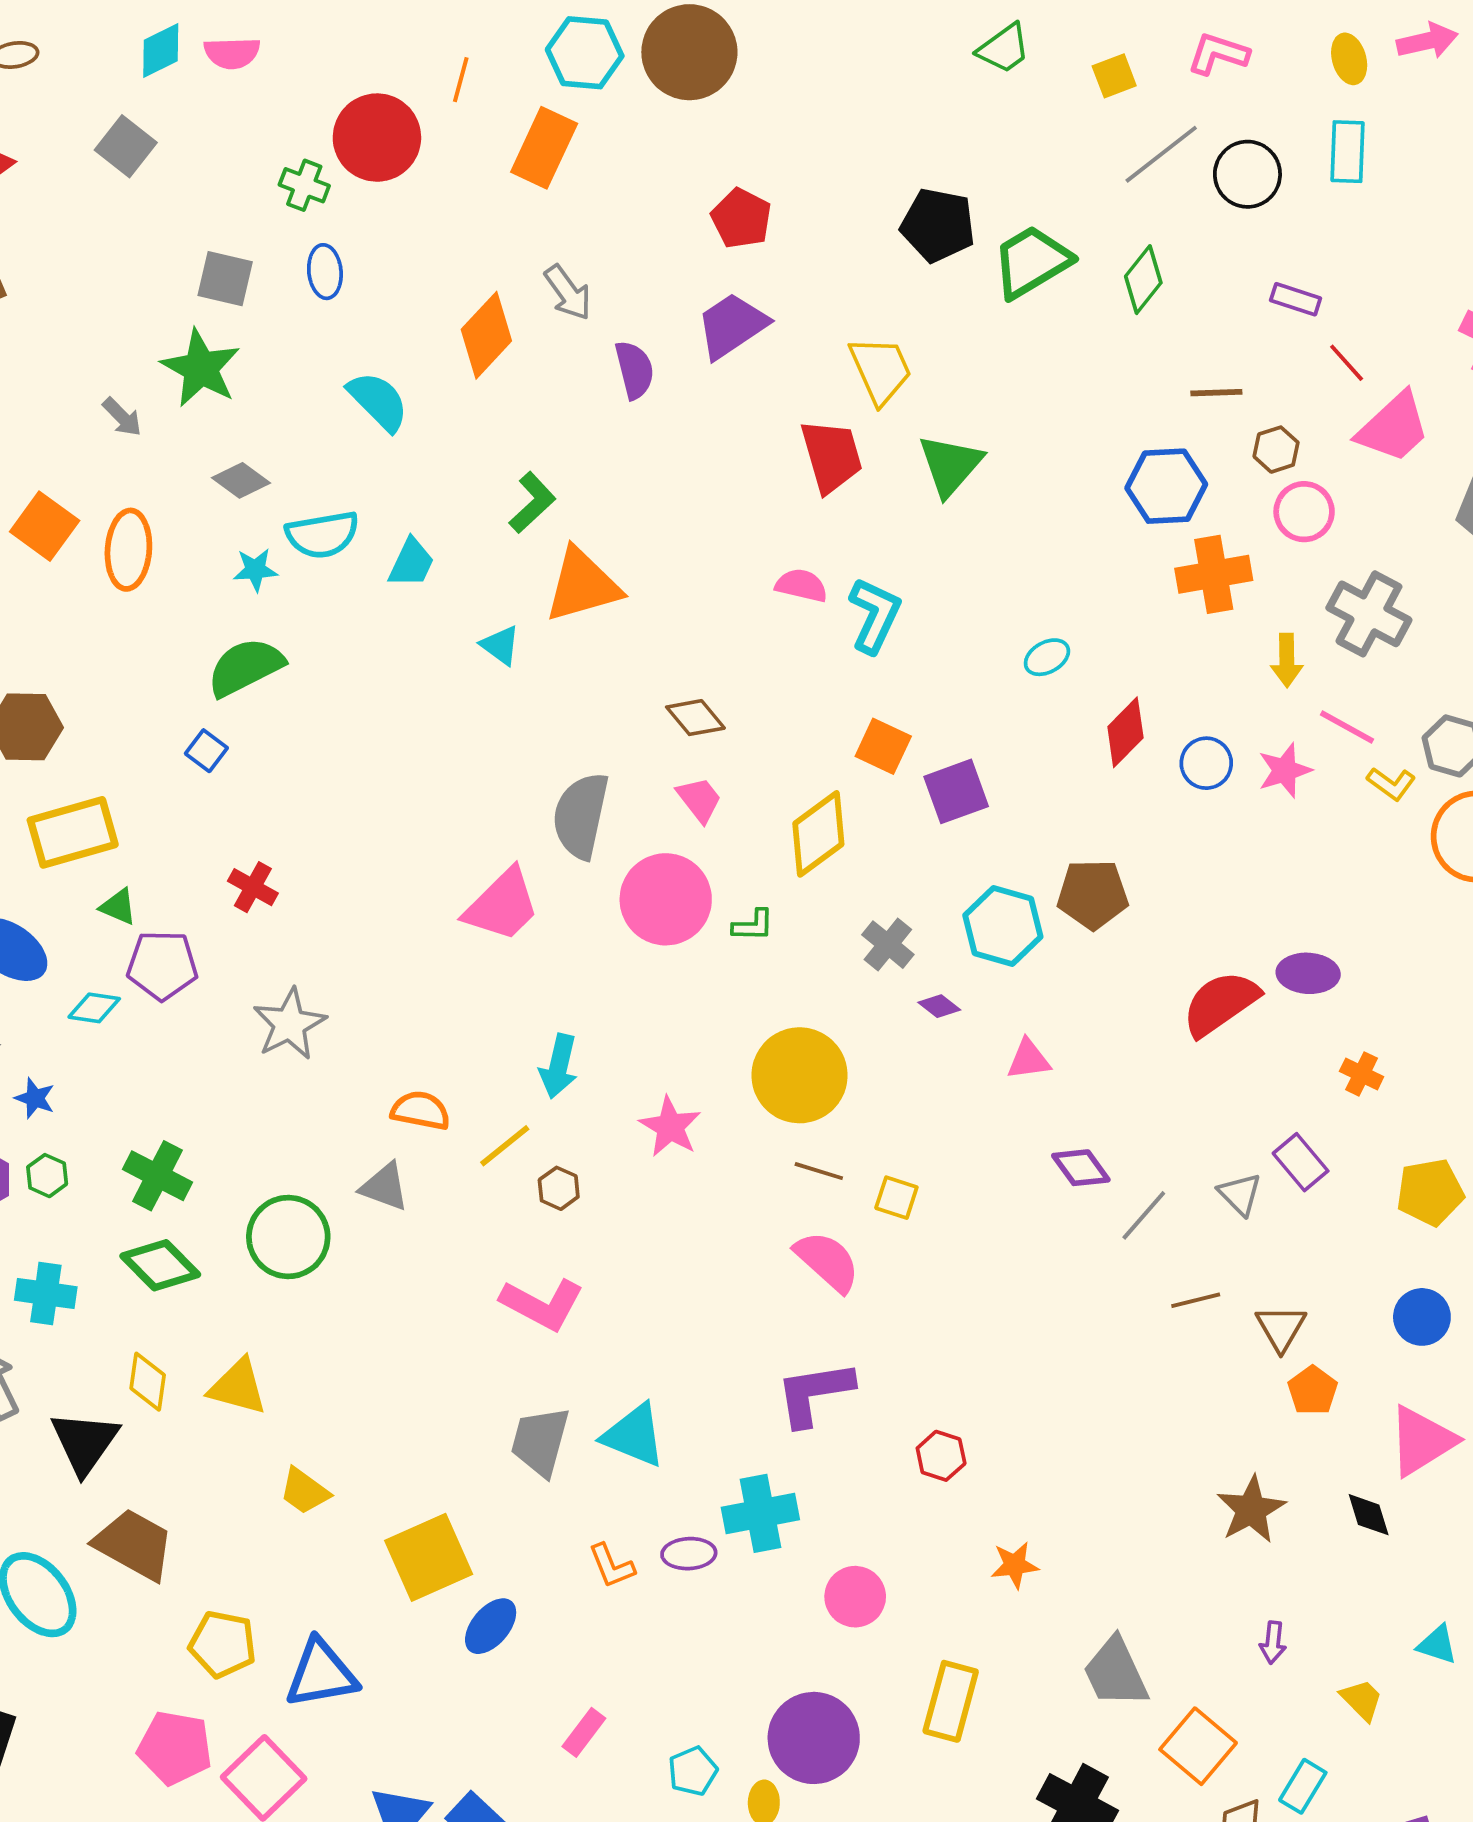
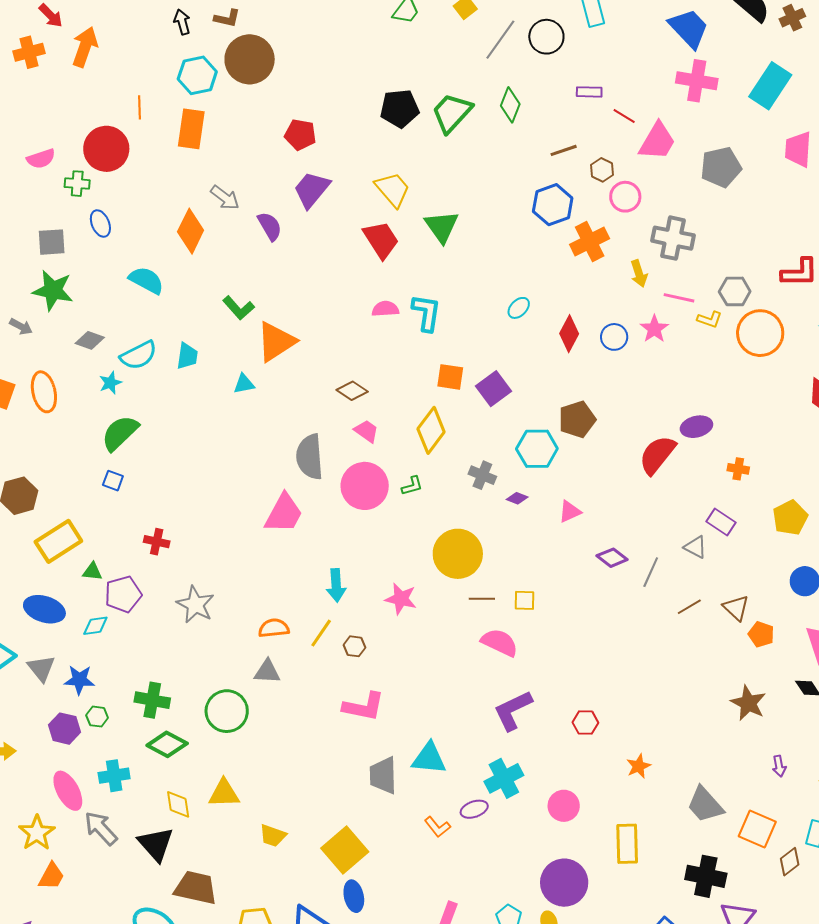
pink semicircle: (232, 53) -> (41, 159), moved
green L-shape: (532, 503) -> (239, 308), turned 108
cyan triangle: (500, 645) -> (244, 384), turned -30
blue star: (35, 1098) -> (79, 680), size x1.4
blue ellipse: (491, 1626) -> (354, 896), moved, turned -36

